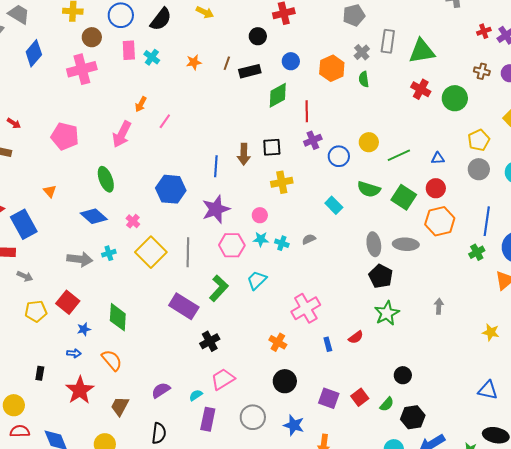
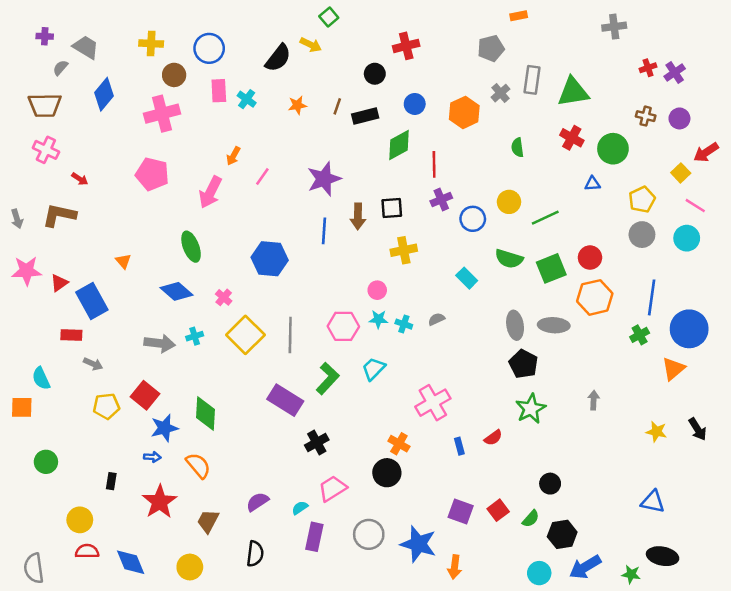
black semicircle: (161, 19) -> (278, 58), moved
green semicircle: (364, 79) -> (517, 147), moved
pink pentagon: (65, 136) -> (152, 174), moved
blue triangle: (438, 158) -> (592, 184), moved
green square: (404, 197) -> (551, 268), turned 35
purple star: (216, 209) -> (324, 179), moved
blue star: (84, 329) -> (164, 428), size x1.6
black circle: (285, 381) -> (387, 473), moved
blue star: (294, 425) -> (418, 544), size x1.4

